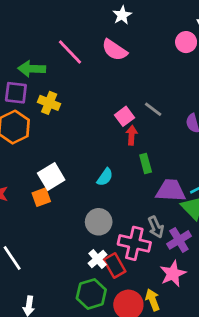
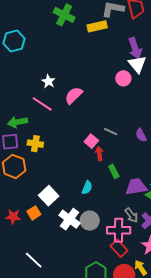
white star: (122, 15) -> (48, 81), moved
pink semicircle: (115, 50) -> (74, 95), turned 114
orange square: (41, 197) -> (34, 213), moved
white cross: (98, 259) -> (70, 219), moved, size x1.5
red rectangle: (115, 265) -> (119, 248), moved

